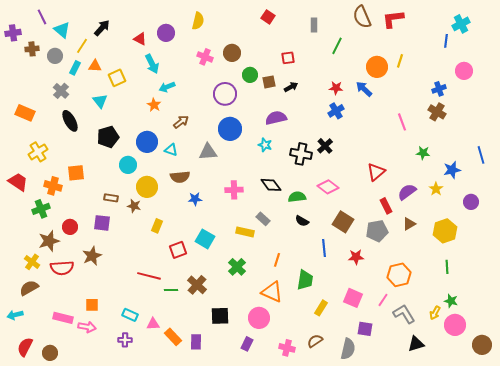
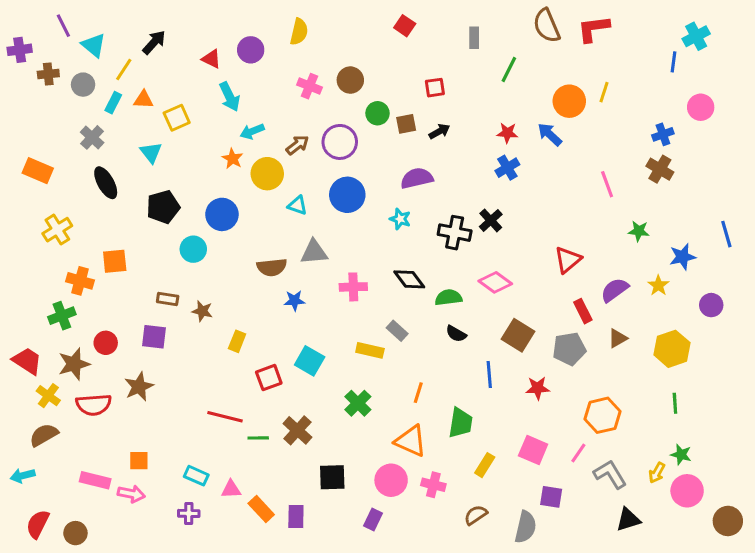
brown arrow: (181, 122) -> (297, 145), moved
cyan triangle: (171, 150) -> (297, 205), moved
gray triangle: (208, 152) -> (314, 252), moved
red trapezoid: (18, 182) -> (27, 361), moved
yellow circle: (147, 187) -> (267, 174), moved
pink cross: (287, 348) -> (433, 485), moved

